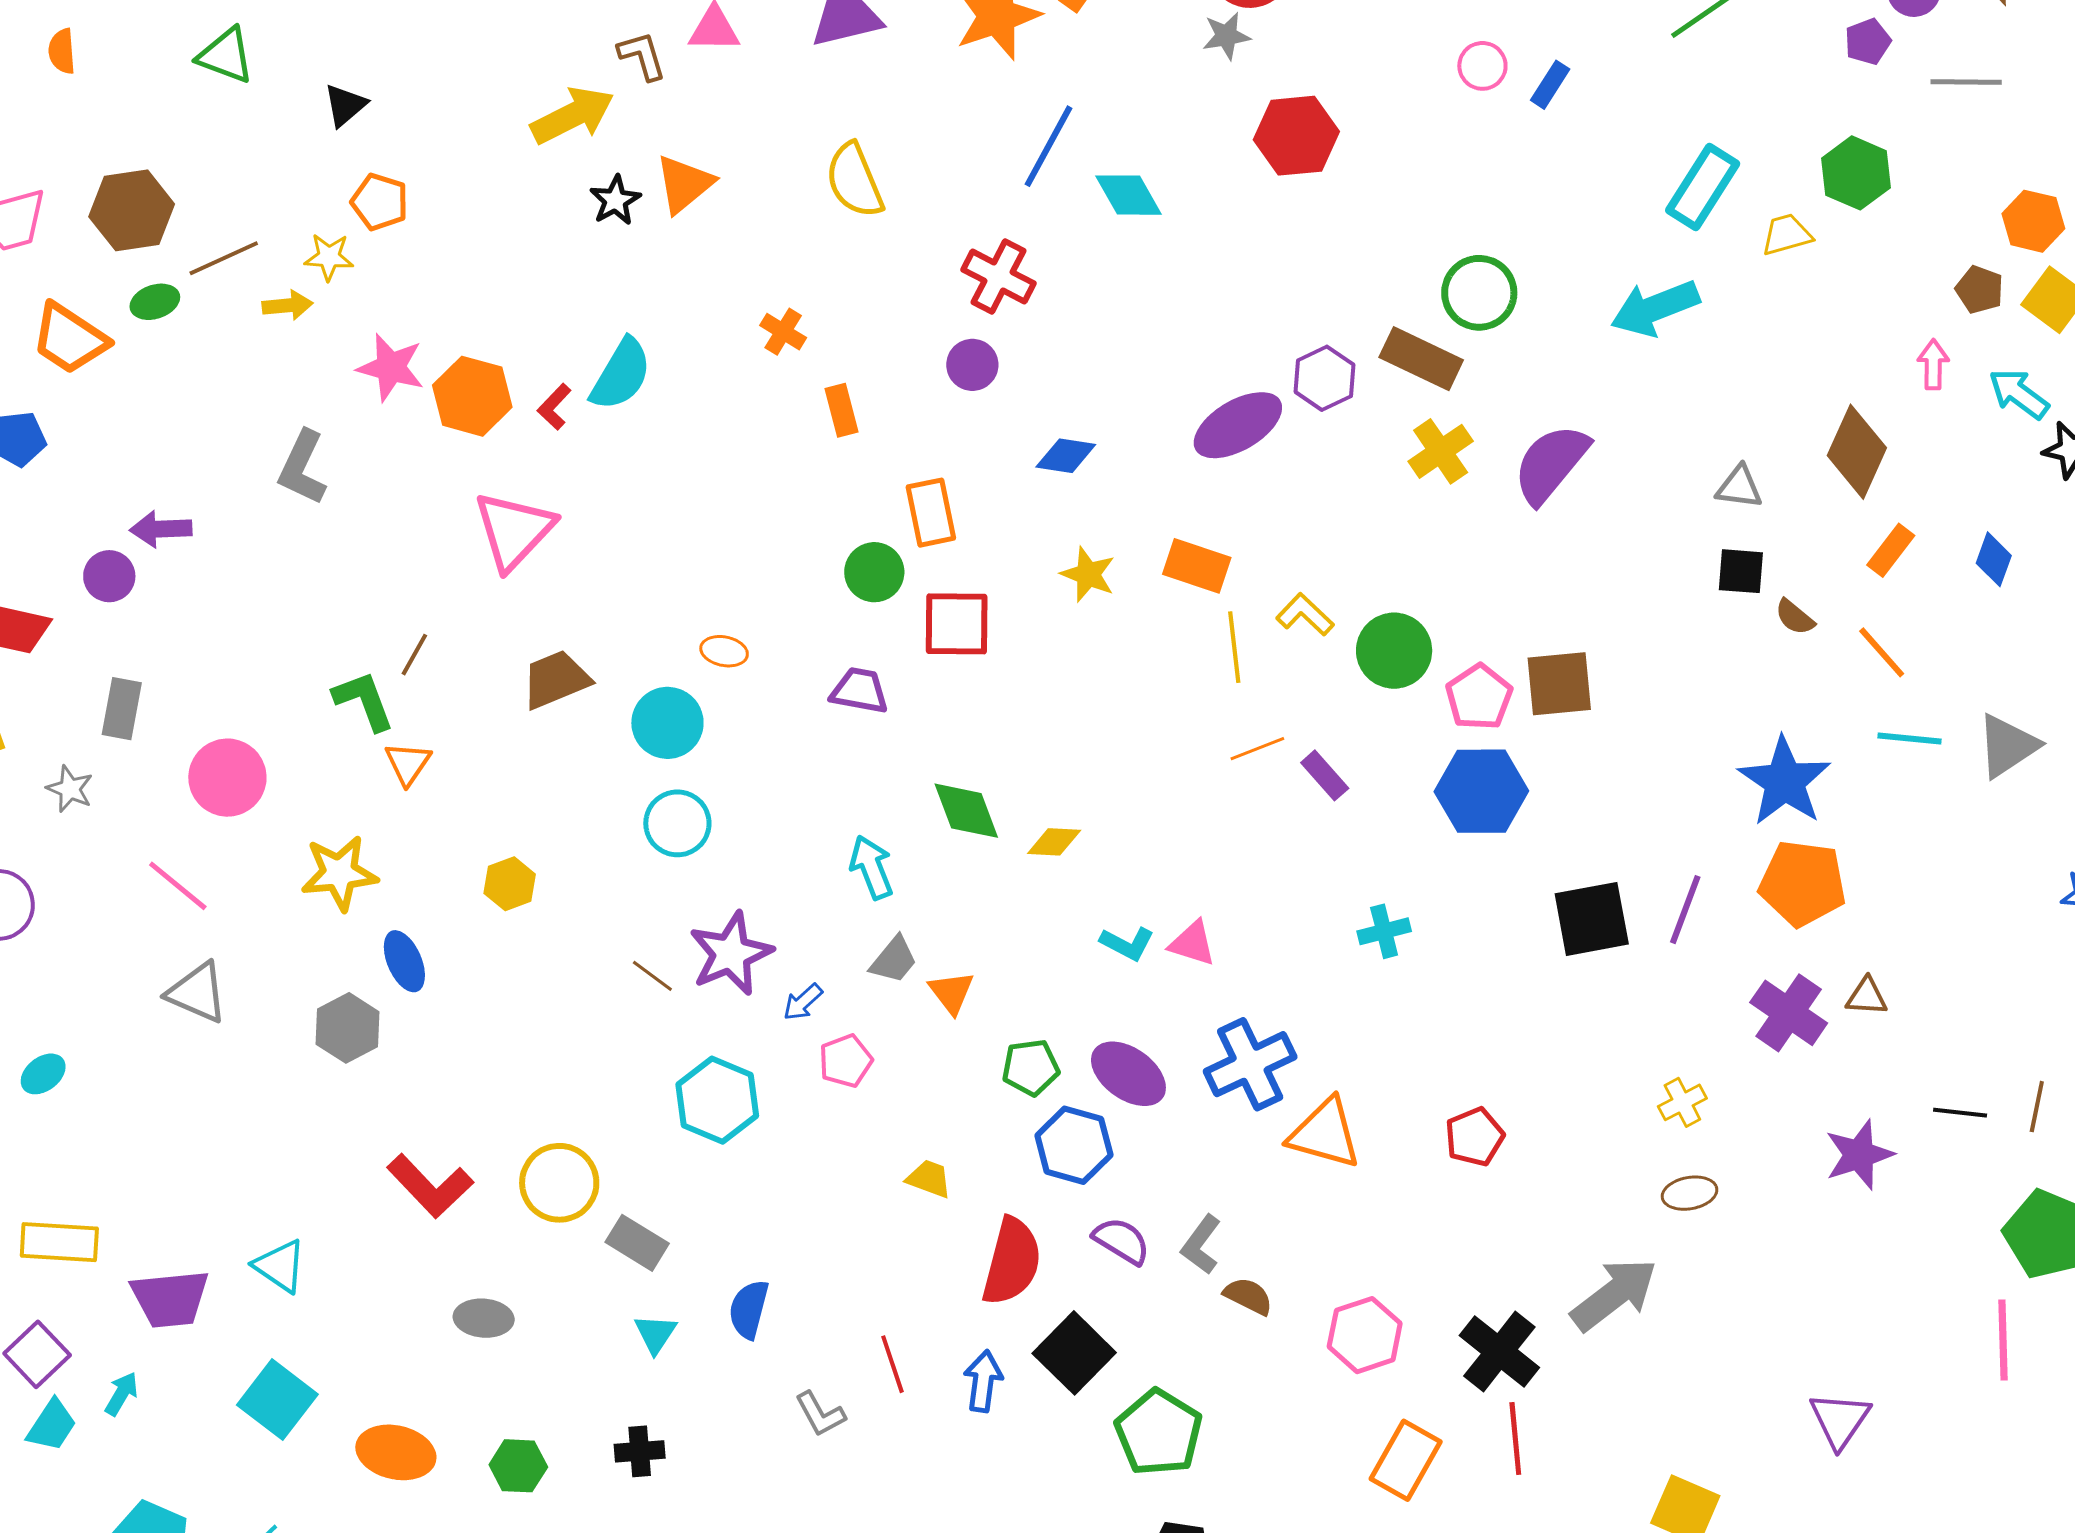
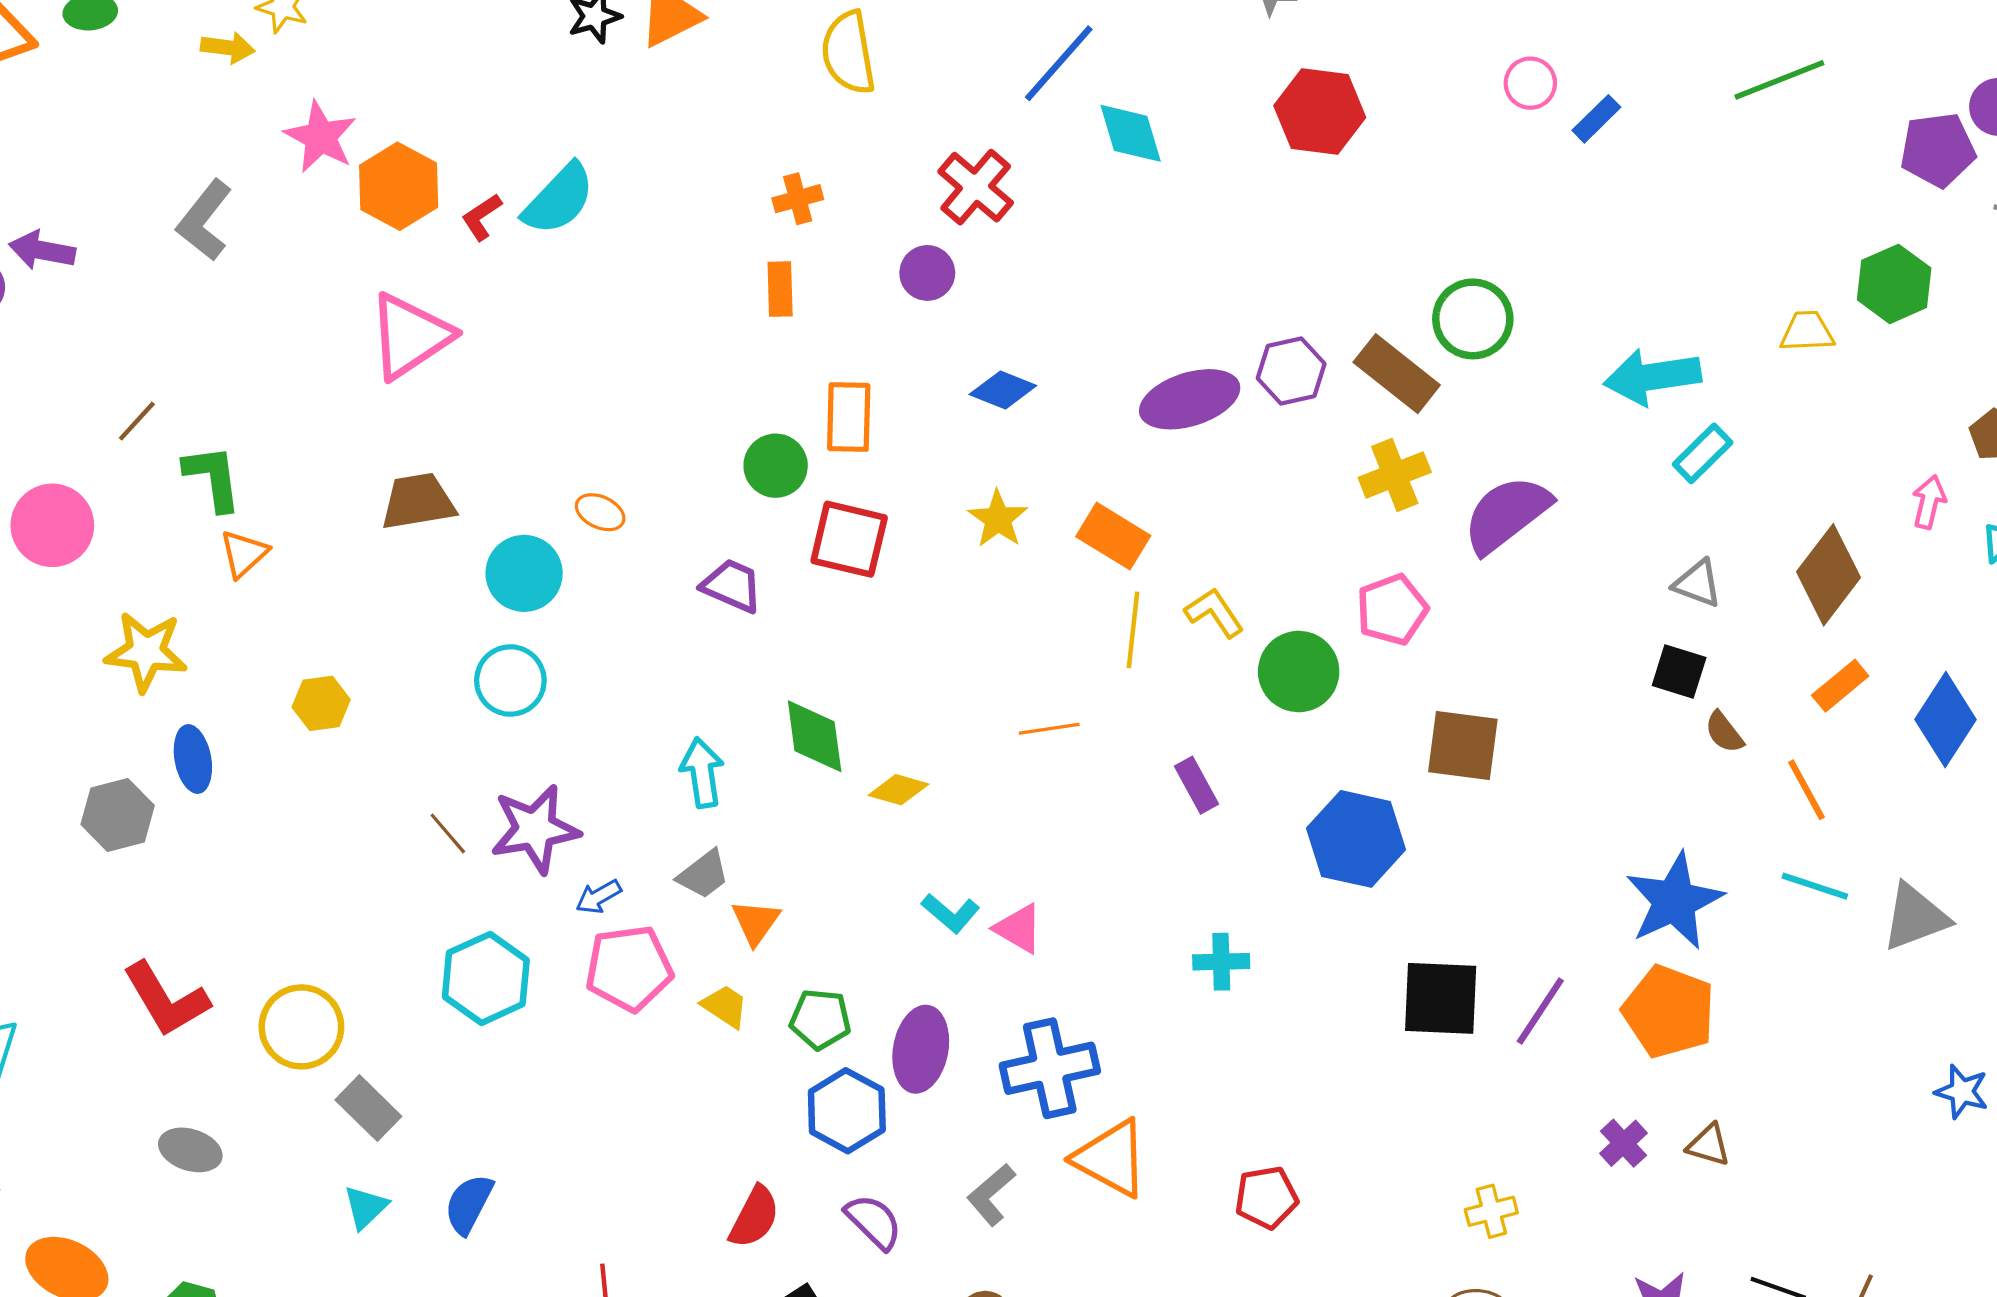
purple pentagon: (1868, 42) -> (1938, 150), size x1.5
cyan rectangle: (1703, 187) -> (1703, 453), moved, size x0.7
orange cross: (783, 332) -> (798, 199), moved, turned 30
blue diamond: (1994, 559) -> (1945, 719), size x1.6
brown line: (414, 655) -> (137, 421), moved
pink pentagon: (1479, 697) -> (1392, 610), moved
orange line: (1257, 749) -> (1049, 729), moved
purple cross: (1789, 1013) -> (1623, 1143), size x0.6
pink pentagon: (846, 1061) -> (629, 968), size x1.5
purple ellipse: (1128, 1074) -> (921, 1049), turned 52
yellow trapezoid: (929, 1179) -> (725, 1006), moved
gray L-shape: (1201, 1245) -> (991, 1195), moved
red semicircle: (1012, 1262) -> (754, 1217), size x0.7

